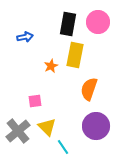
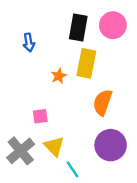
blue arrow: (25, 37) -> (29, 43), turned 91

